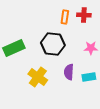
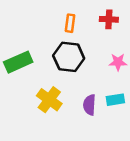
orange rectangle: (65, 17) -> (70, 23), moved
purple semicircle: (69, 72) -> (89, 105), moved

